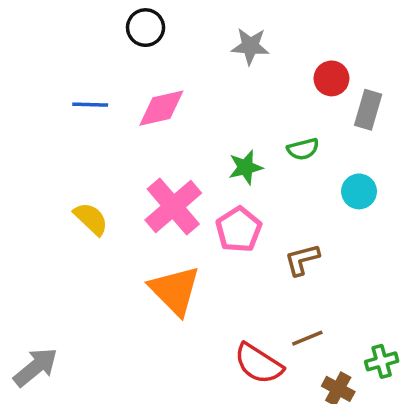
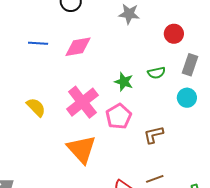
gray rectangle: (368, 110) -> (190, 65), moved
green star: (246, 167) -> (124, 82), turned 30

